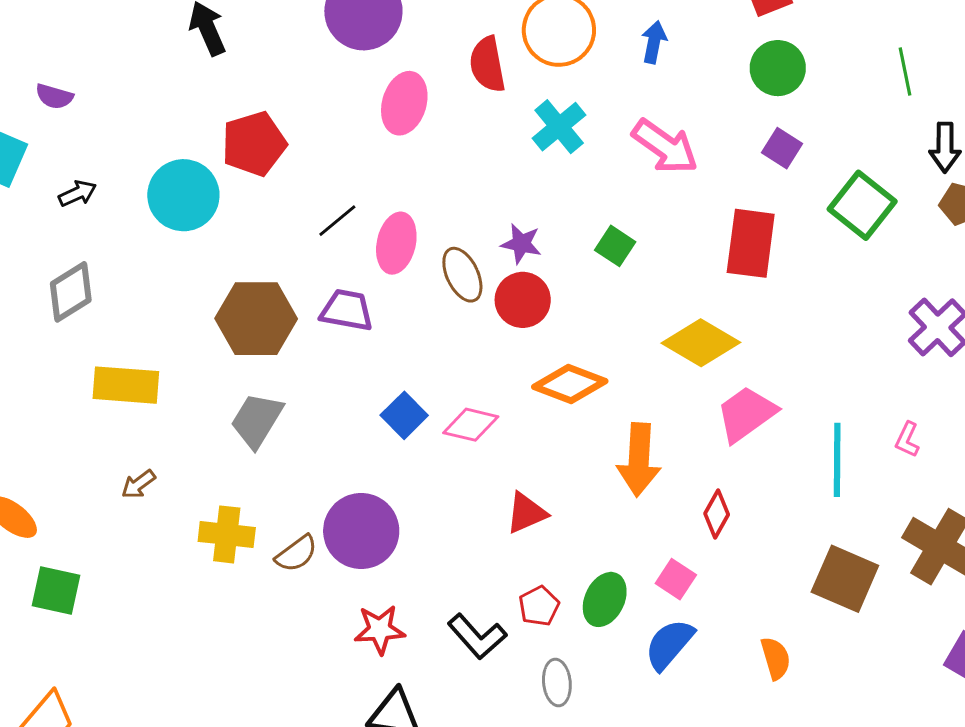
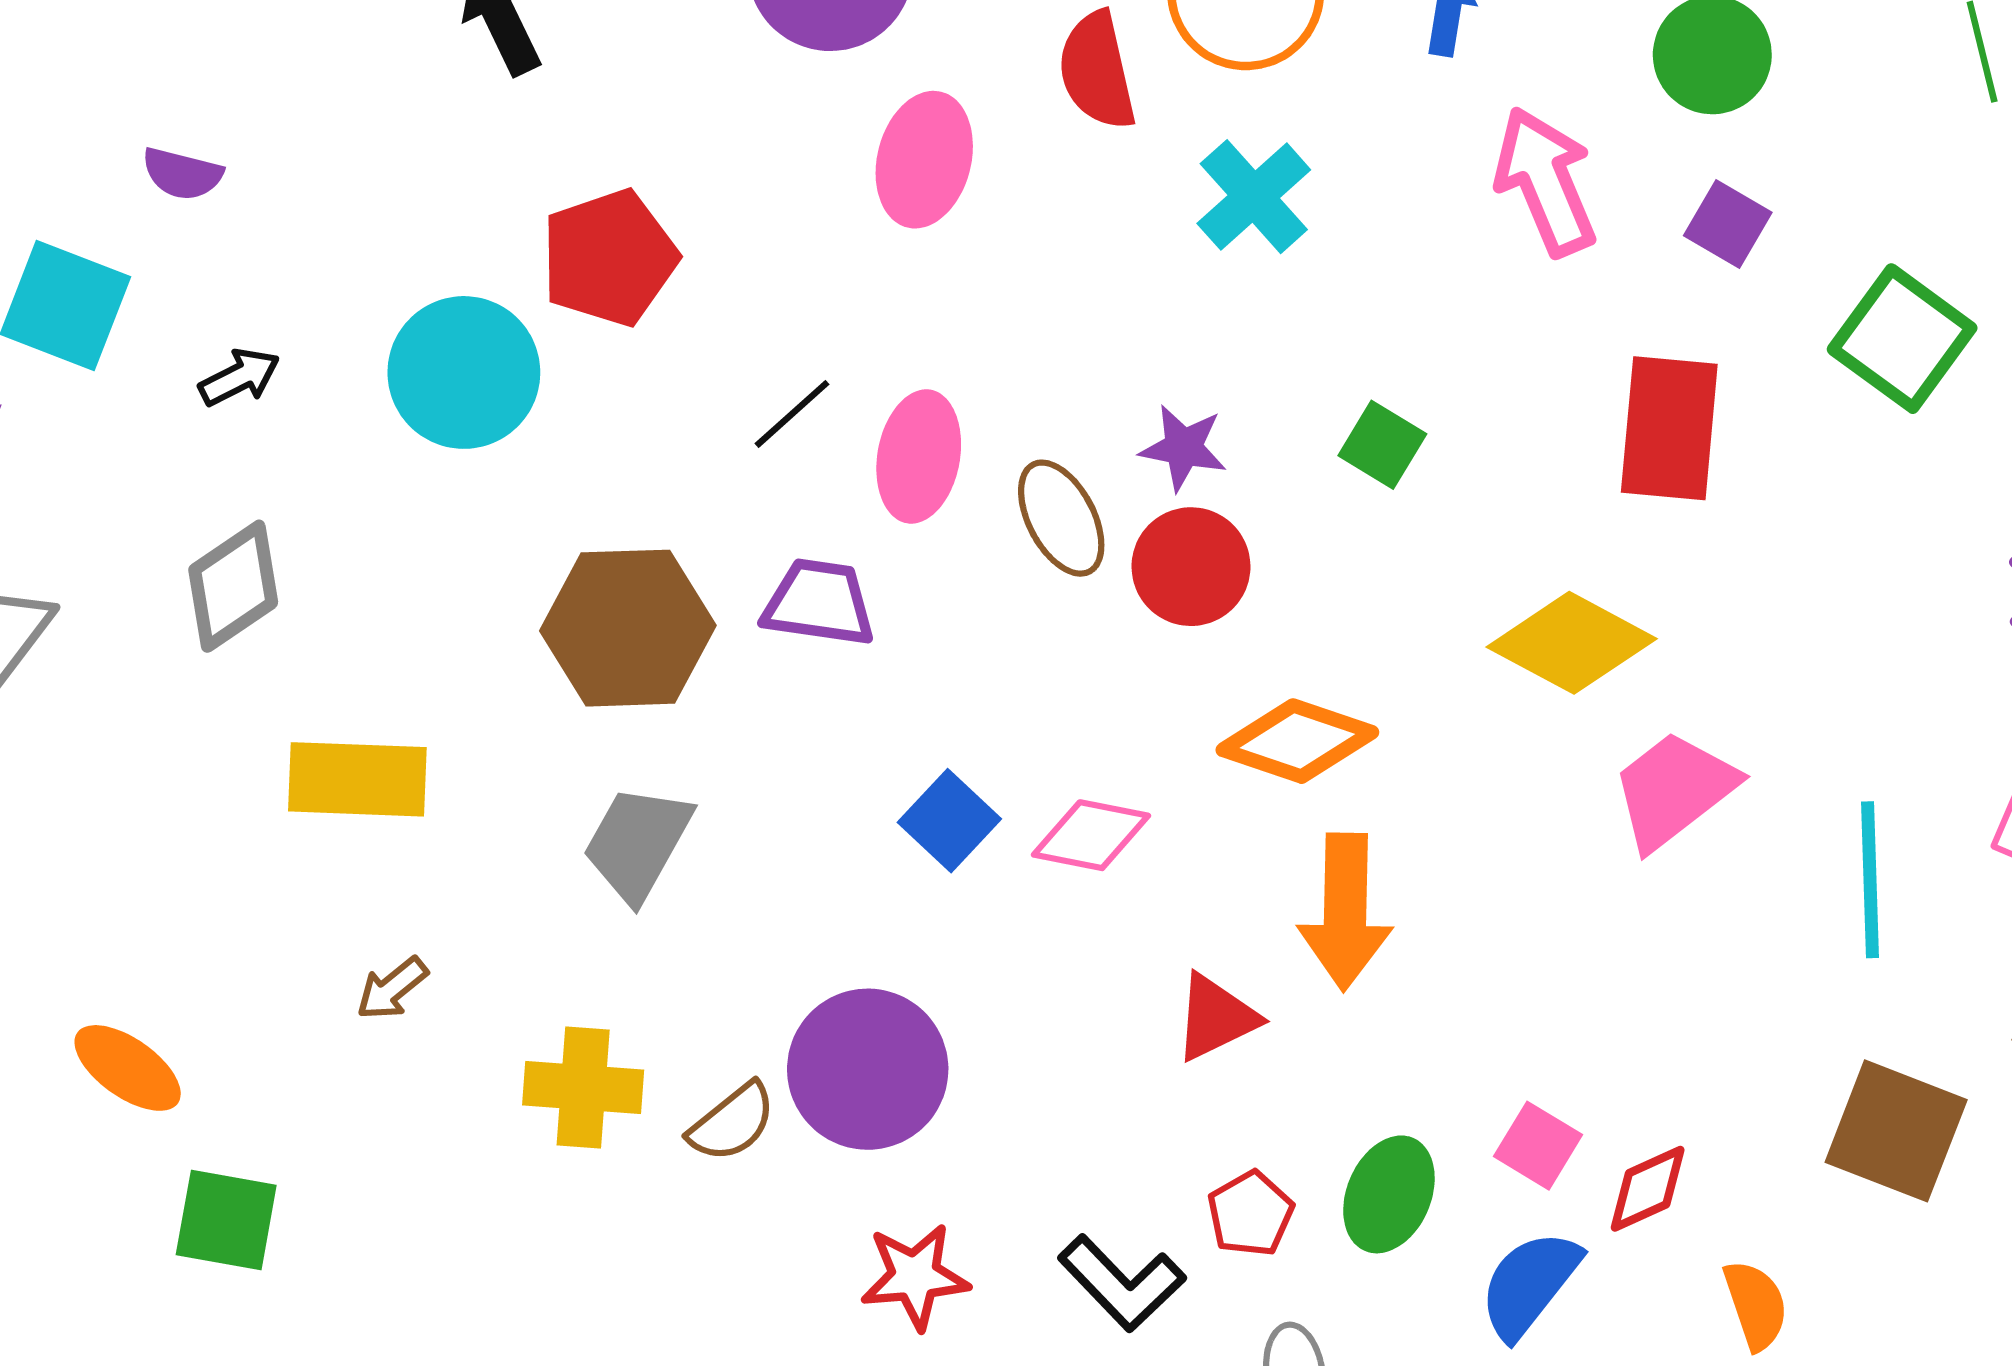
pink arrow: (665, 147) -> (1545, 181), moved, turned -146
orange arrow: (639, 460) -> (1345, 912), moved
red diamond: (717, 514) -> (1648, 1189), moved, turned 39

